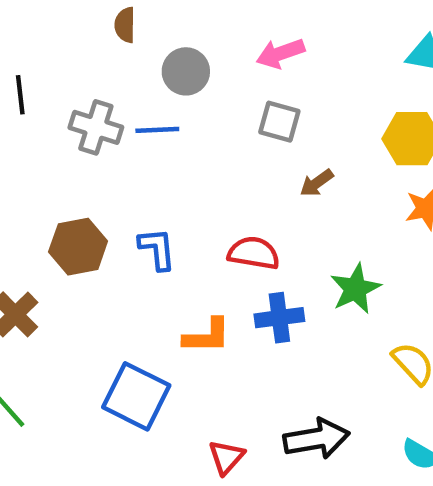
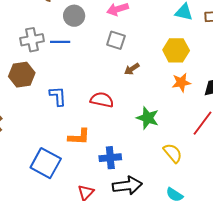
gray cross: (96, 127) -> (32, 40), turned -30
brown hexagon: (78, 247) -> (22, 75), moved
green star: (355, 289) -> (148, 118), turned -30
blue cross: (279, 318) -> (110, 158), moved

